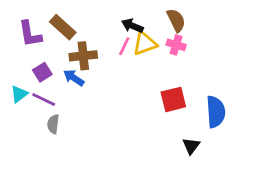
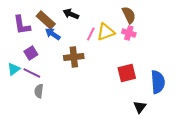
black arrow: (132, 26) -> (71, 14), moved
brown cross: (83, 56) -> (74, 57), moved
blue arrow: (74, 78) -> (53, 34), moved

